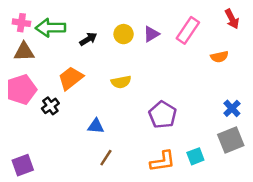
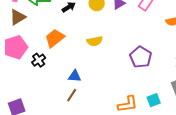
brown triangle: (24, 52) -> (18, 17), turned -30
purple pentagon: (163, 115) -> (141, 57), moved
brown line: (106, 158) -> (72, 95), moved

